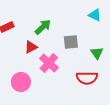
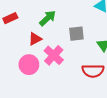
pink circle: (21, 82) -> (29, 65), moved

